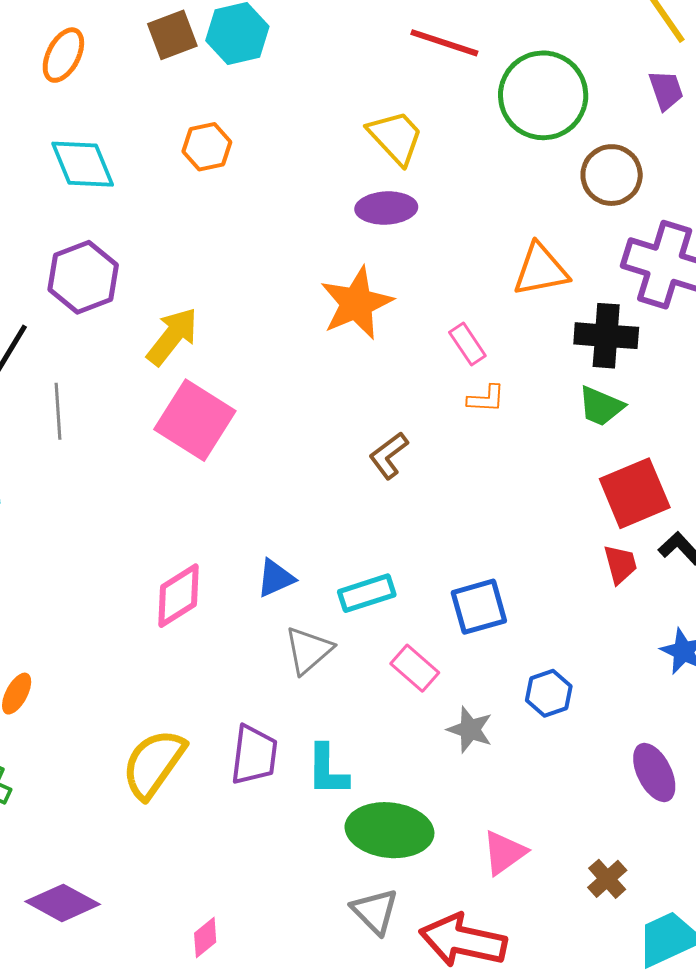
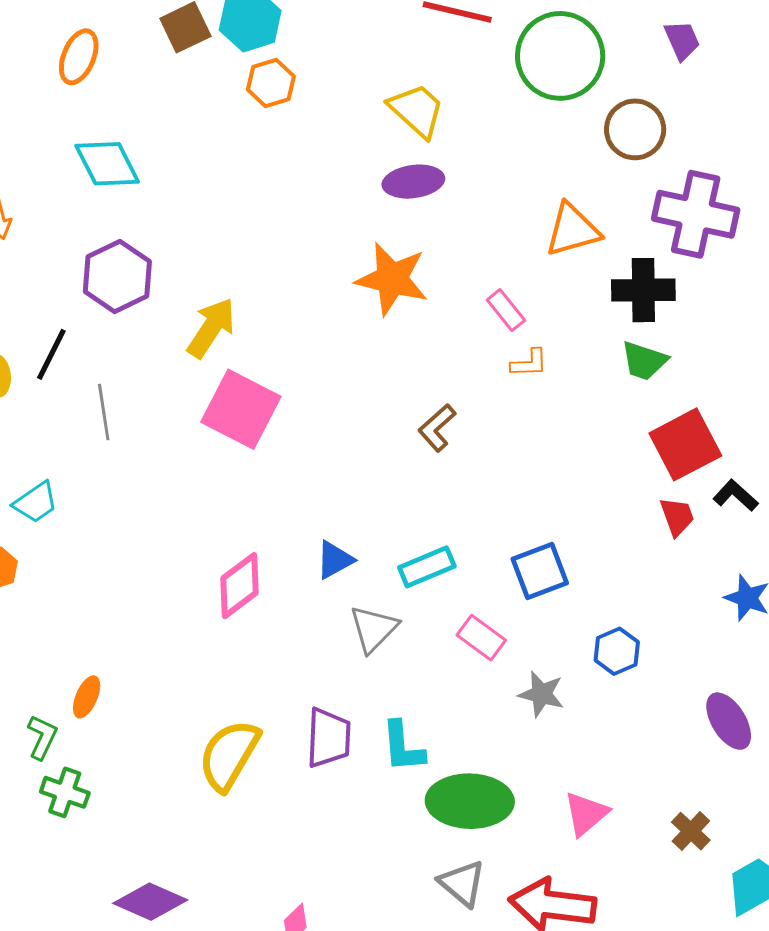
orange hexagon: (207, 147) -> (271, 83), moved
orange star: (356, 303) -> (392, 279), turned -30

